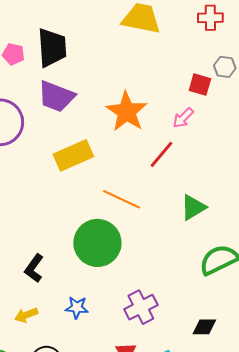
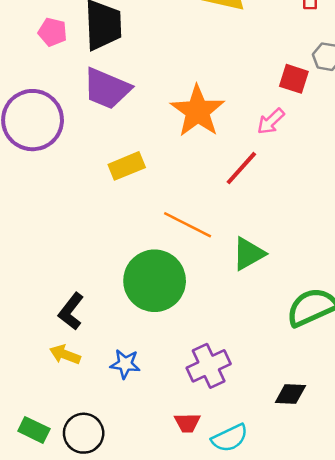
yellow rectangle: (73, 155) -> (127, 166), size x0.7
green triangle: (193, 207) -> (249, 254), moved
yellow arrow: (26, 315) -> (65, 355), moved, turned 40

